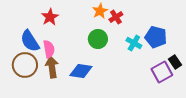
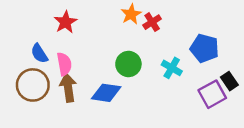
green circle: (98, 39) -> (128, 64), moved
blue semicircle: (30, 41) -> (39, 54), size x0.7
cyan cross: (134, 43) -> (172, 68), moved

